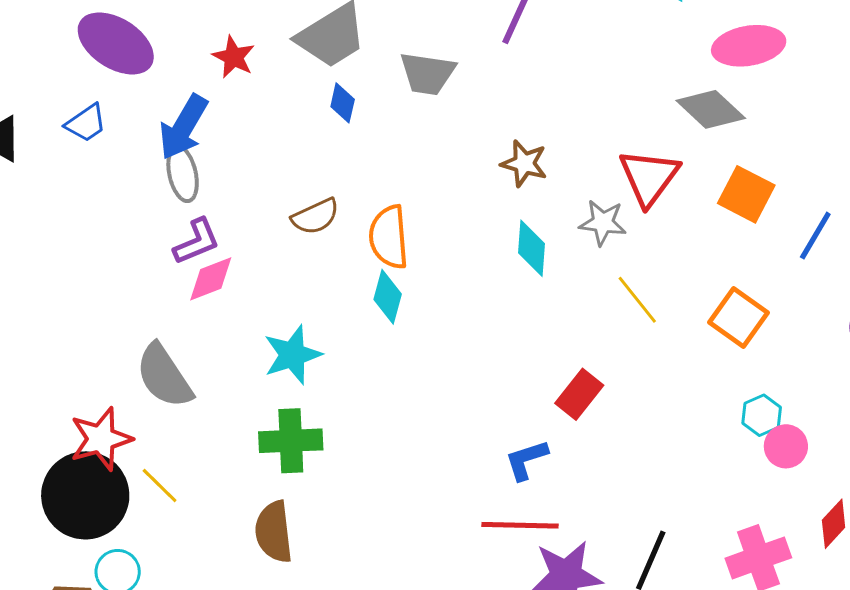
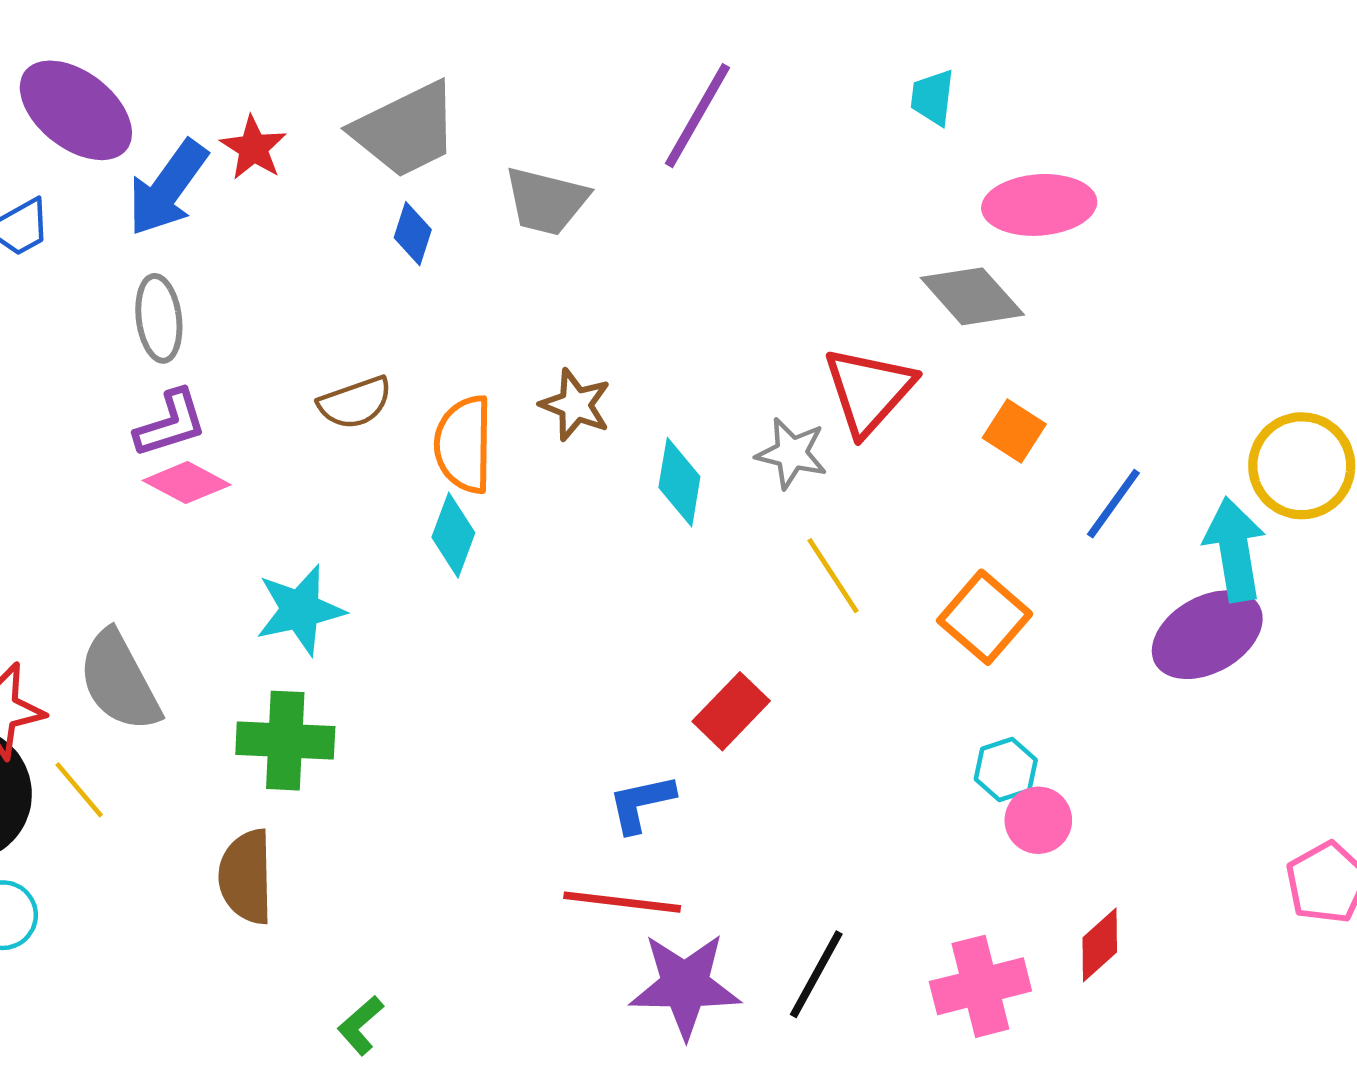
blue arrow: (183, 127) -> (168, 188), moved
brown star: (524, 163) -> (575, 405), moved
orange square: (746, 194) -> (1014, 431), size x0.7
pink diamond: (211, 279) -> (187, 483), turned 44
gray semicircle: (164, 376) -> (119, 681), moved

